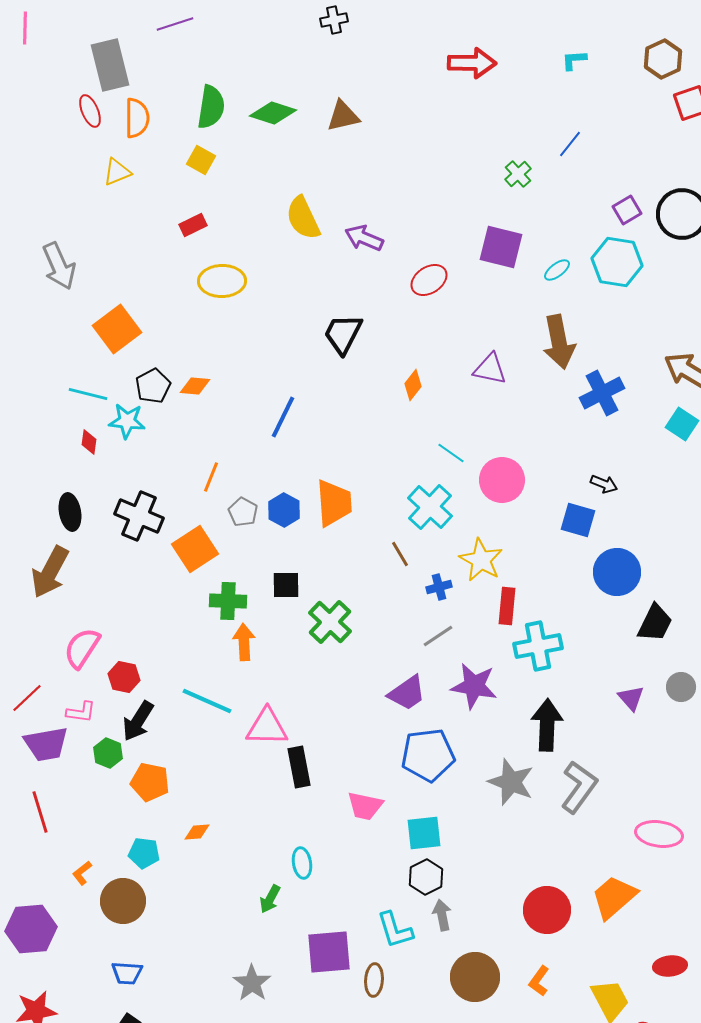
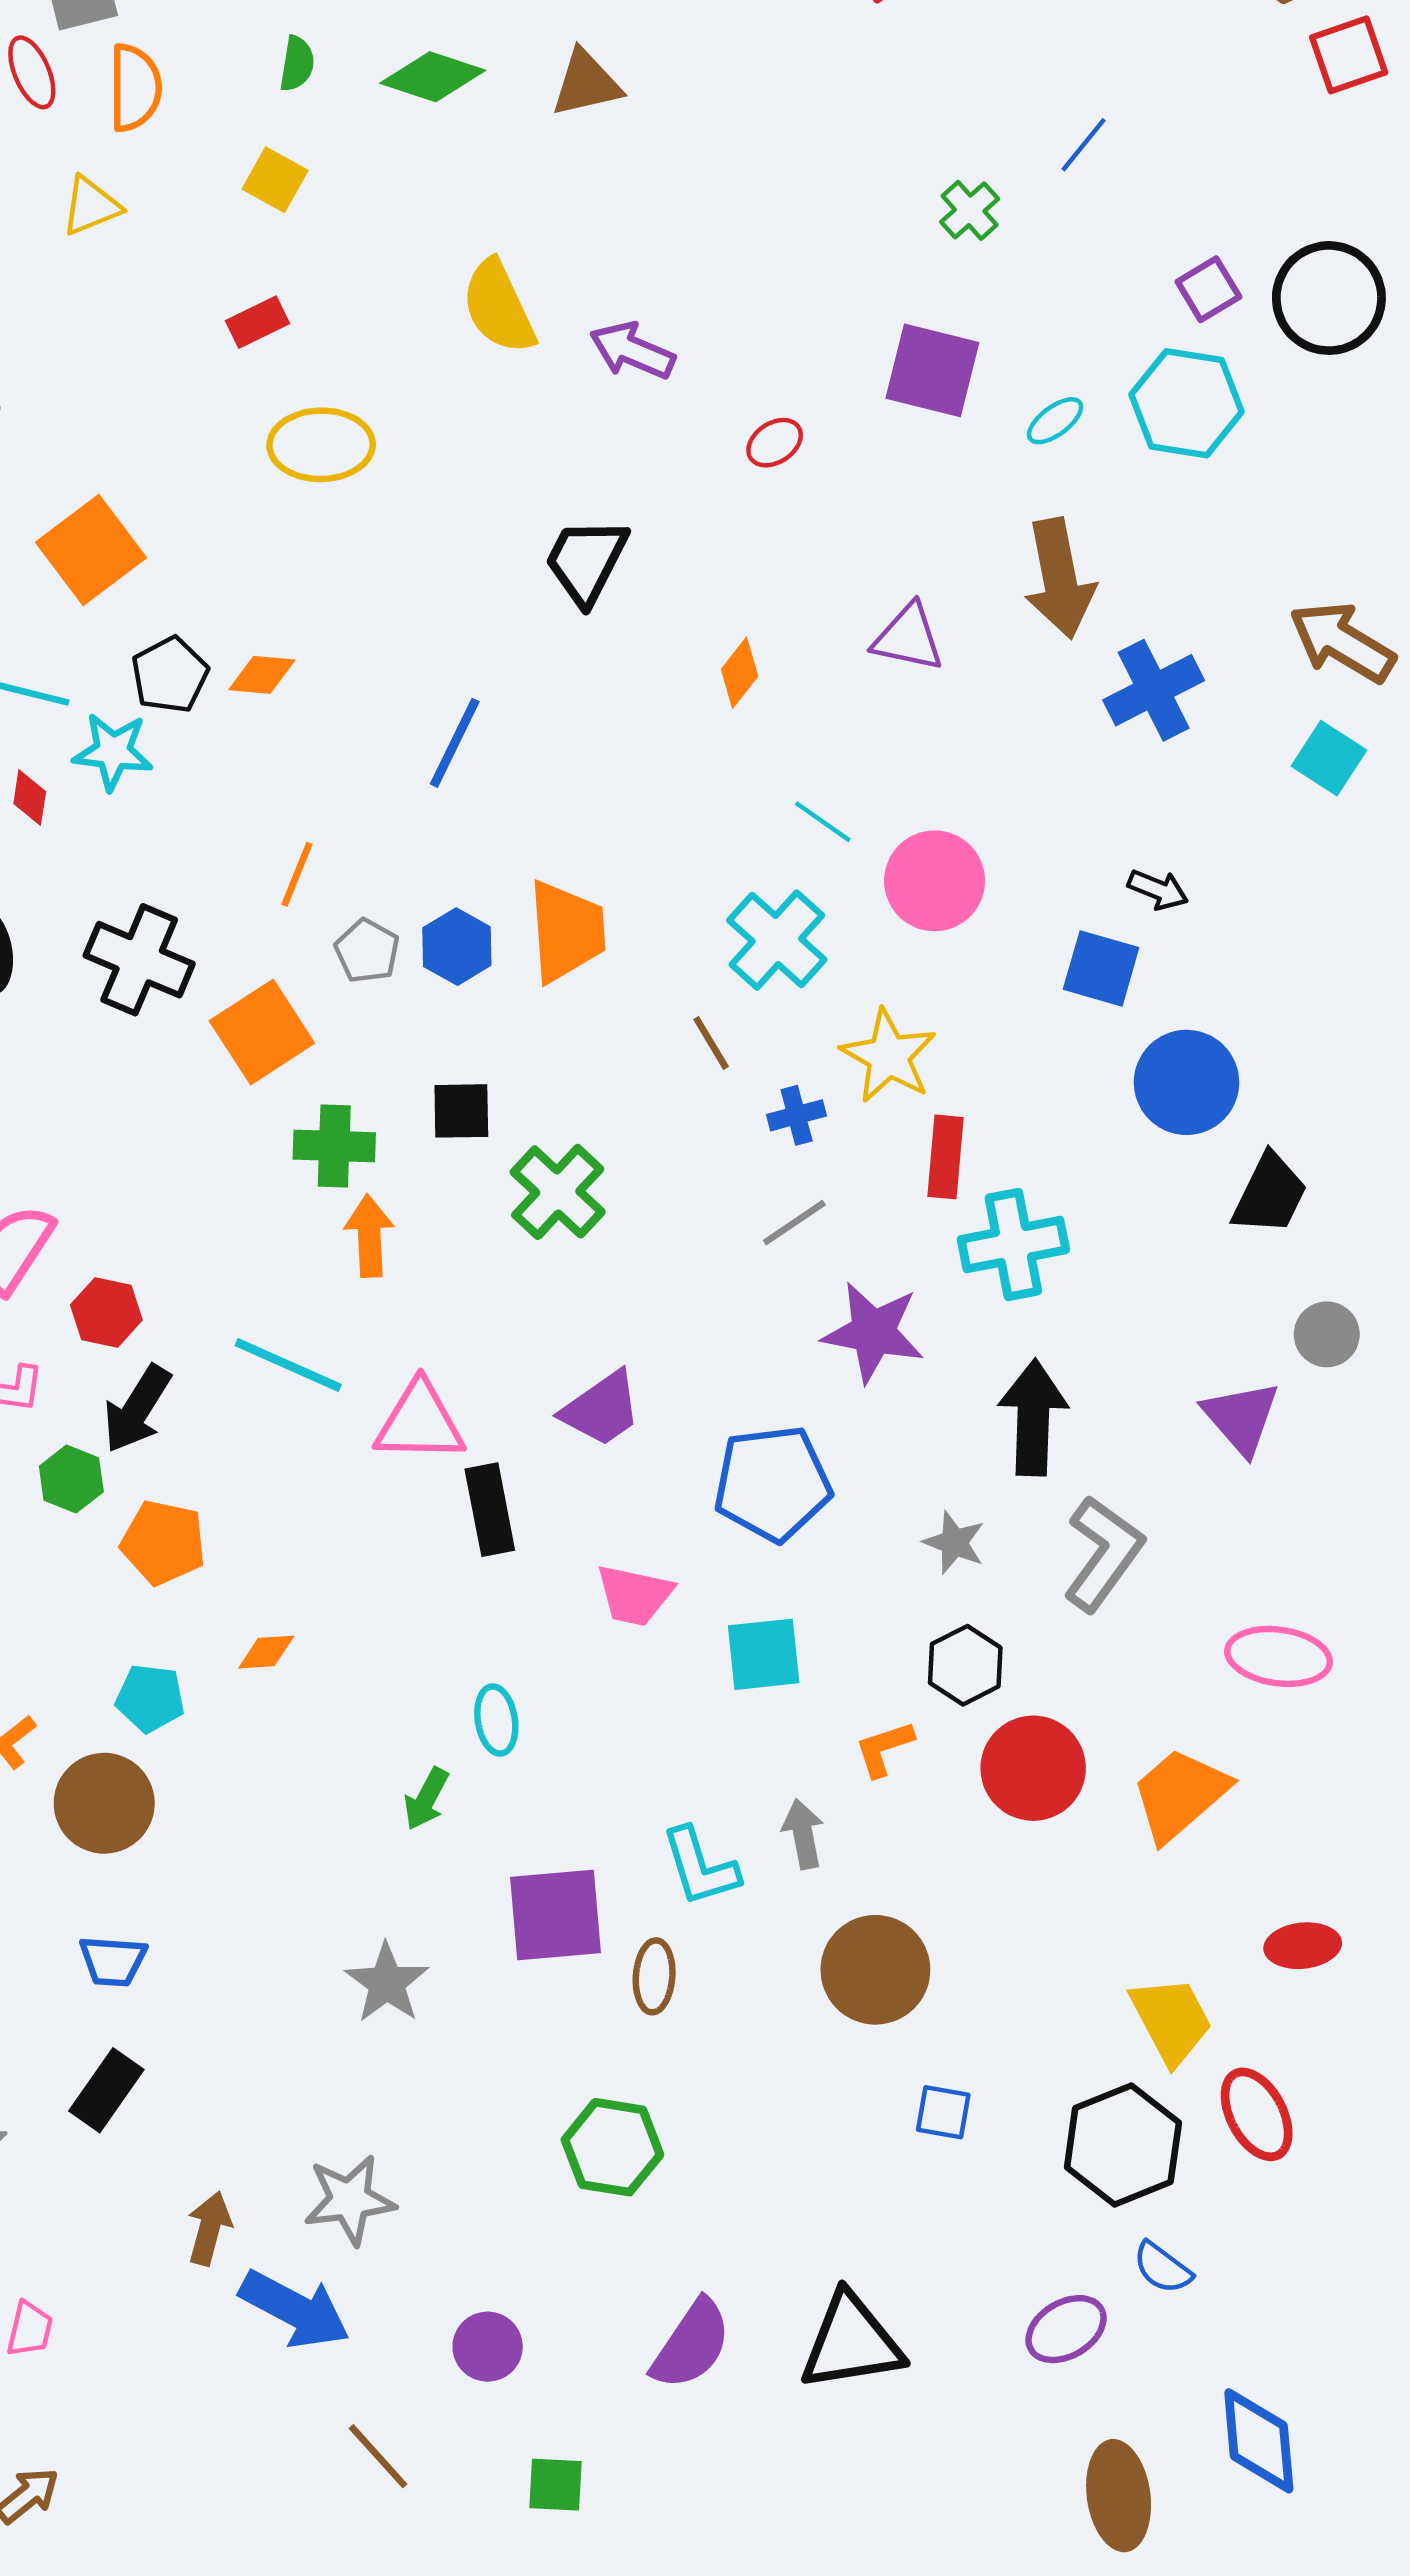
green semicircle: (211, 107) -> (297, 64), size x0.6
red ellipse: (429, 280) -> (775, 443), size x0.7
purple trapezoid: (407, 693) -> (602, 1409), moved
purple triangle: (631, 698) -> (1241, 1418), moved, size x1.4
gray star: (511, 782) -> (954, 1543), size x0.6
black hexagon: (426, 877) -> (965, 1665), moved
red circle: (547, 910) -> (1033, 1768), moved
orange L-shape: (539, 981) -> (884, 1748), moved, turned 36

